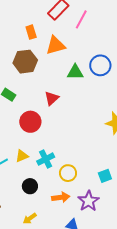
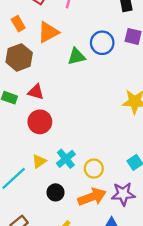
red triangle: (52, 98) -> (36, 92), moved, turned -49
orange arrow: (61, 197) -> (92, 197), size x1.4
purple star: (89, 201) -> (123, 194), turned -30

